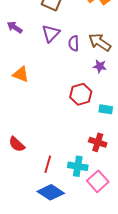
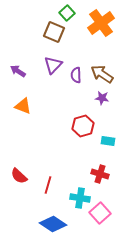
purple arrow: (15, 27) -> (18, 71), moved
red line: (48, 164) -> (48, 185), moved

